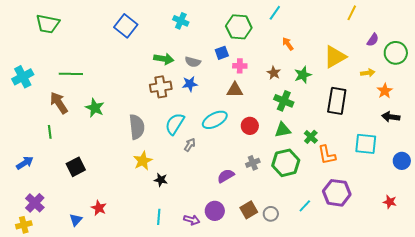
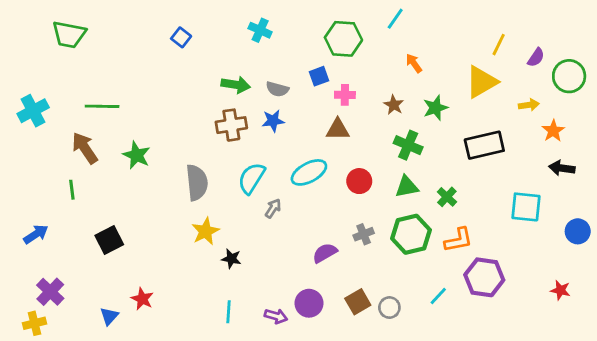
yellow line: (352, 13) -> (499, 45), moved
blue square: (126, 26) -> (181, 37), size x0.6
black rectangle: (337, 101) -> (484, 145), turned 68
orange L-shape: (327, 155) -> (458, 240), moved, turned -90

